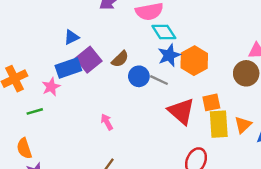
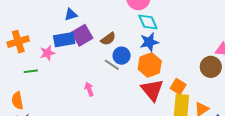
orange hexagon: (194, 61) -> (150, 65), moved
gray line: (159, 80) -> (112, 65), moved
orange square: (211, 102) -> (178, 86), turned 35

